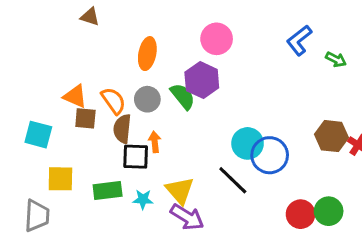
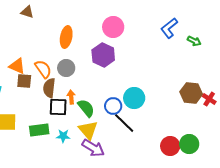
green semicircle: (183, 96) -> (86, 108), moved
blue circle: (270, 155) -> (113, 106), moved, size x0.7

